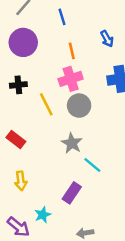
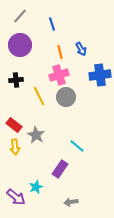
blue arrow: (107, 39) -> (81, 49), moved
gray star: (72, 143) -> (36, 135), moved
yellow arrow: (21, 181) -> (15, 147), moved

